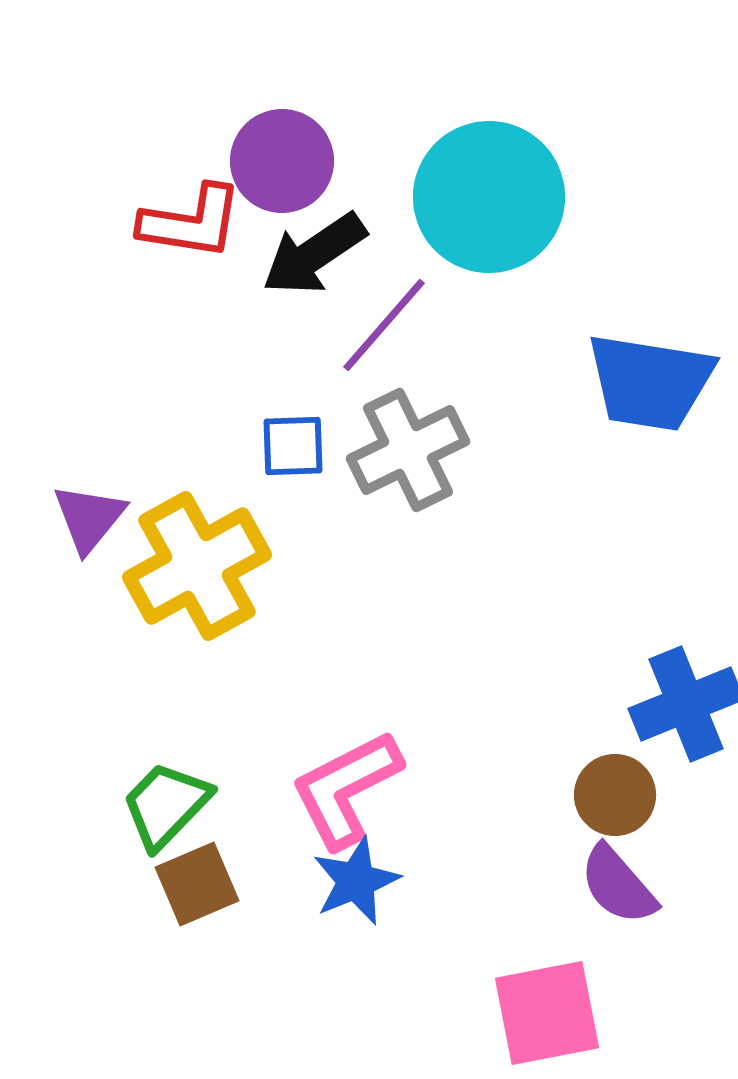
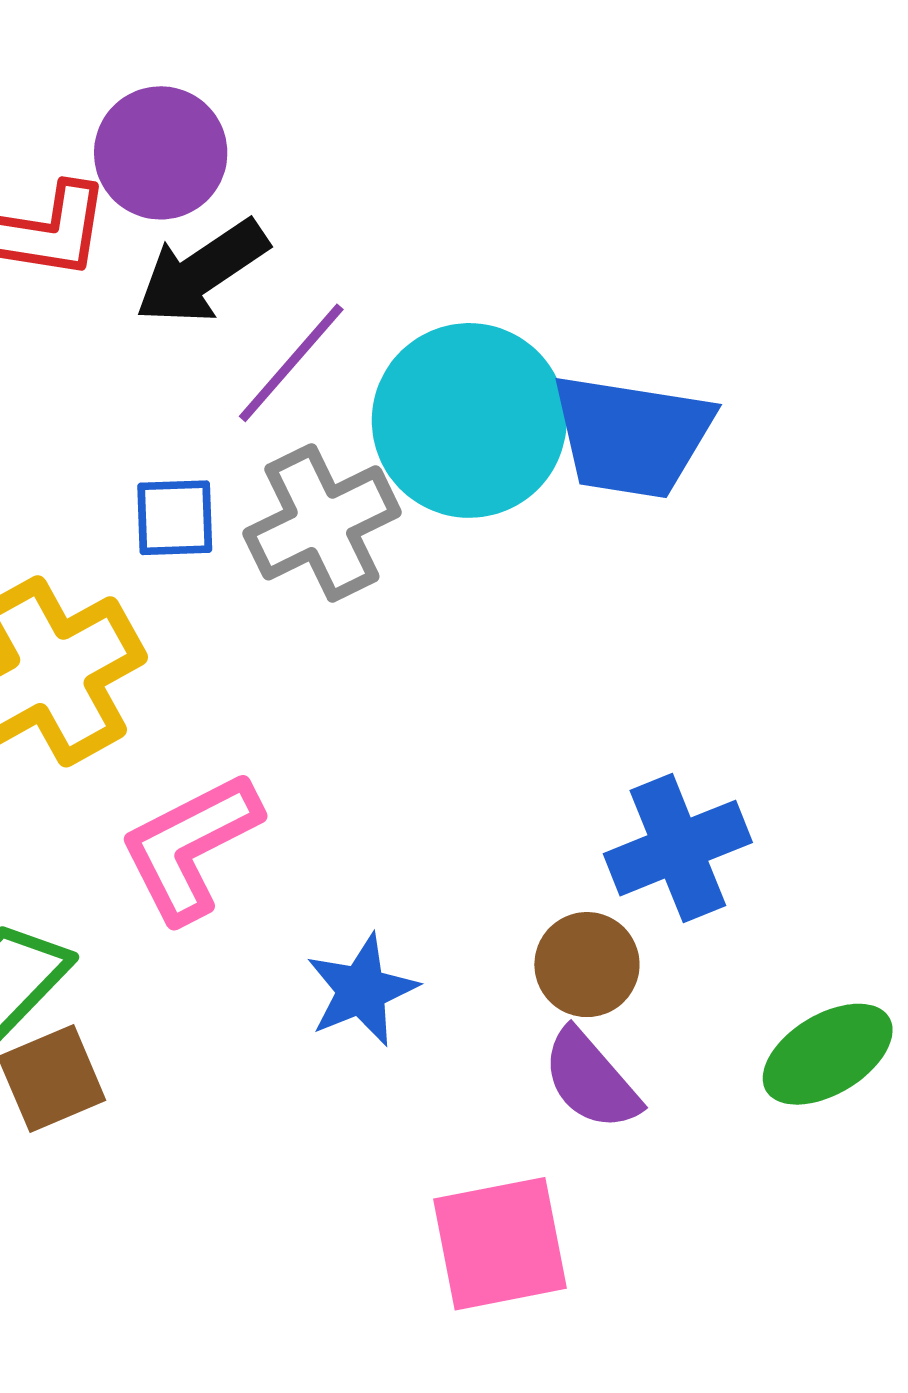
cyan circle: (489, 197) -> (469, 420), moved
pink L-shape: (346, 789) -> (190, 847), moved
blue star: (356, 881) -> (362, 990), moved

